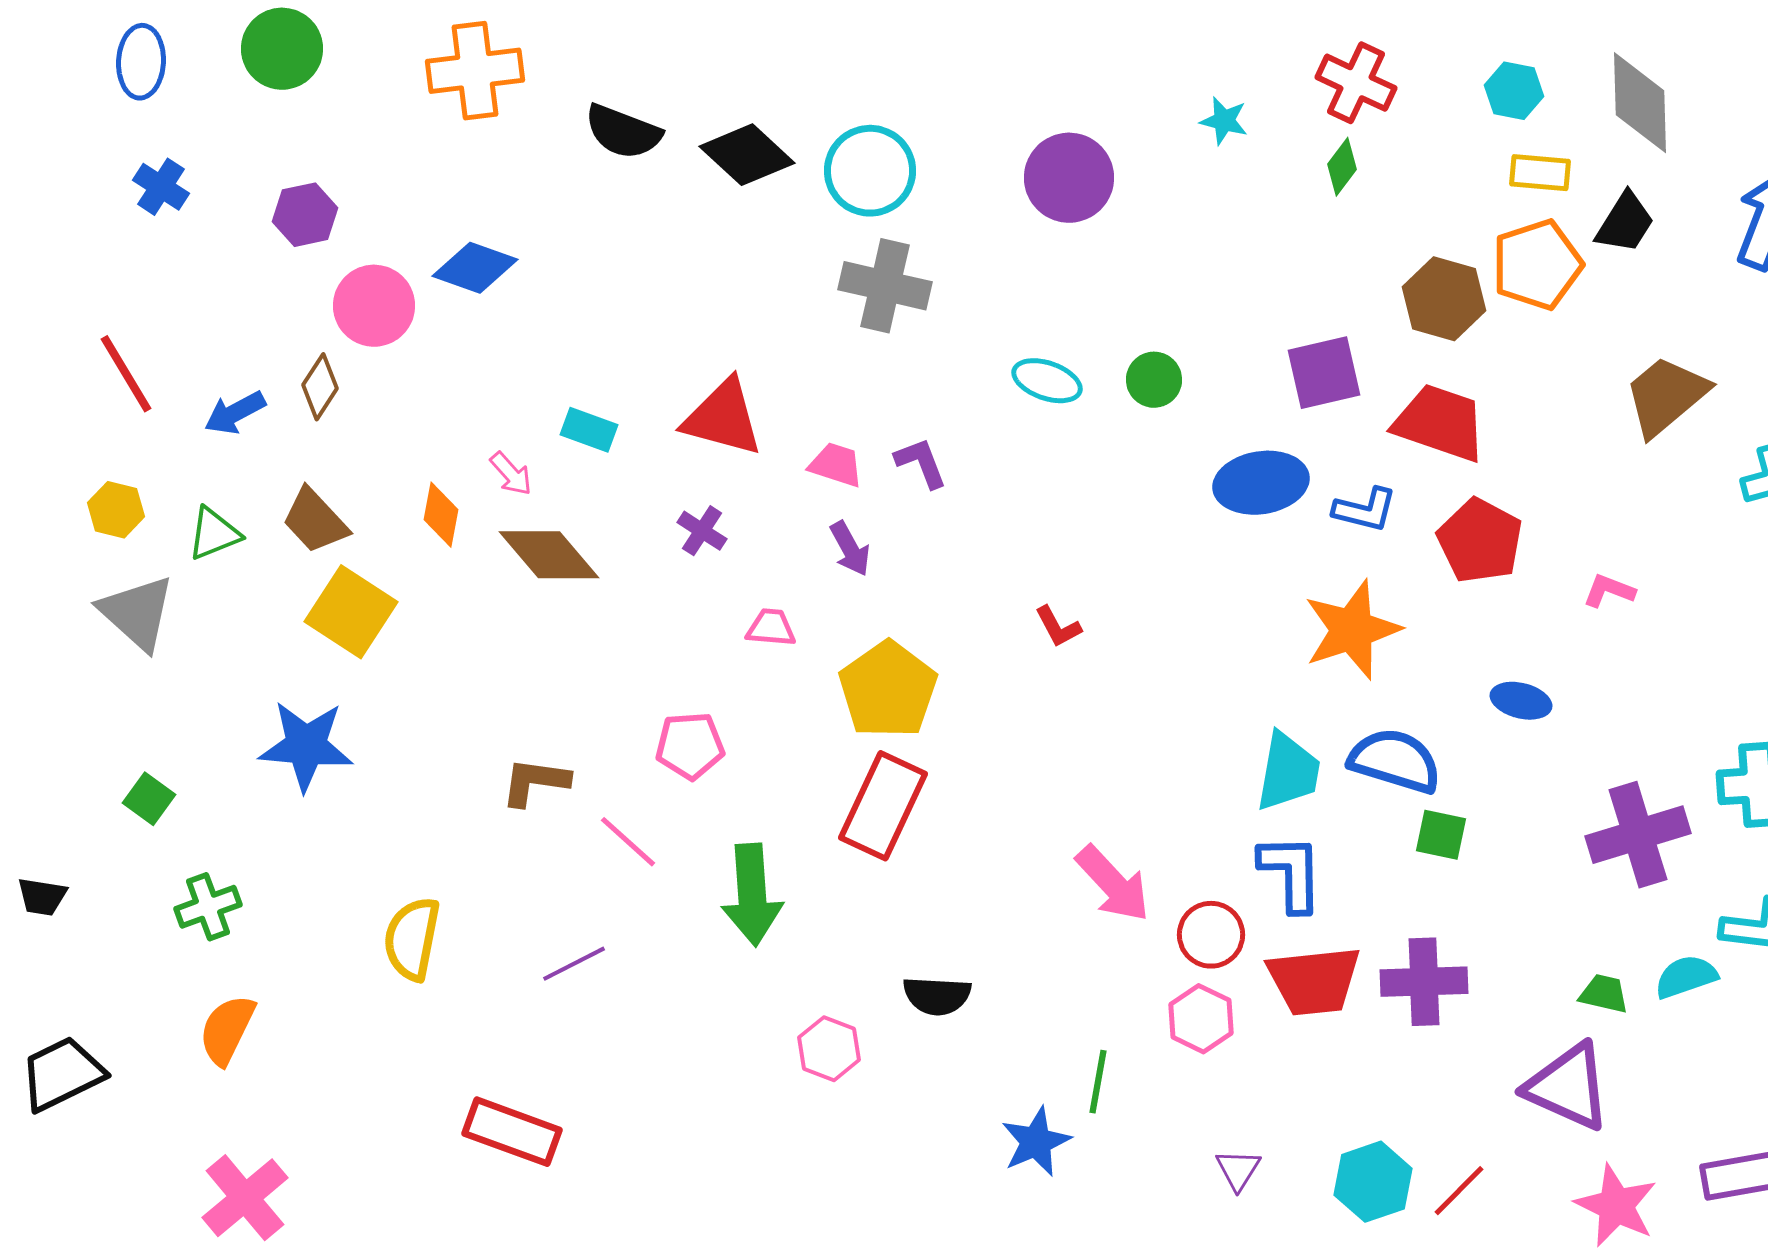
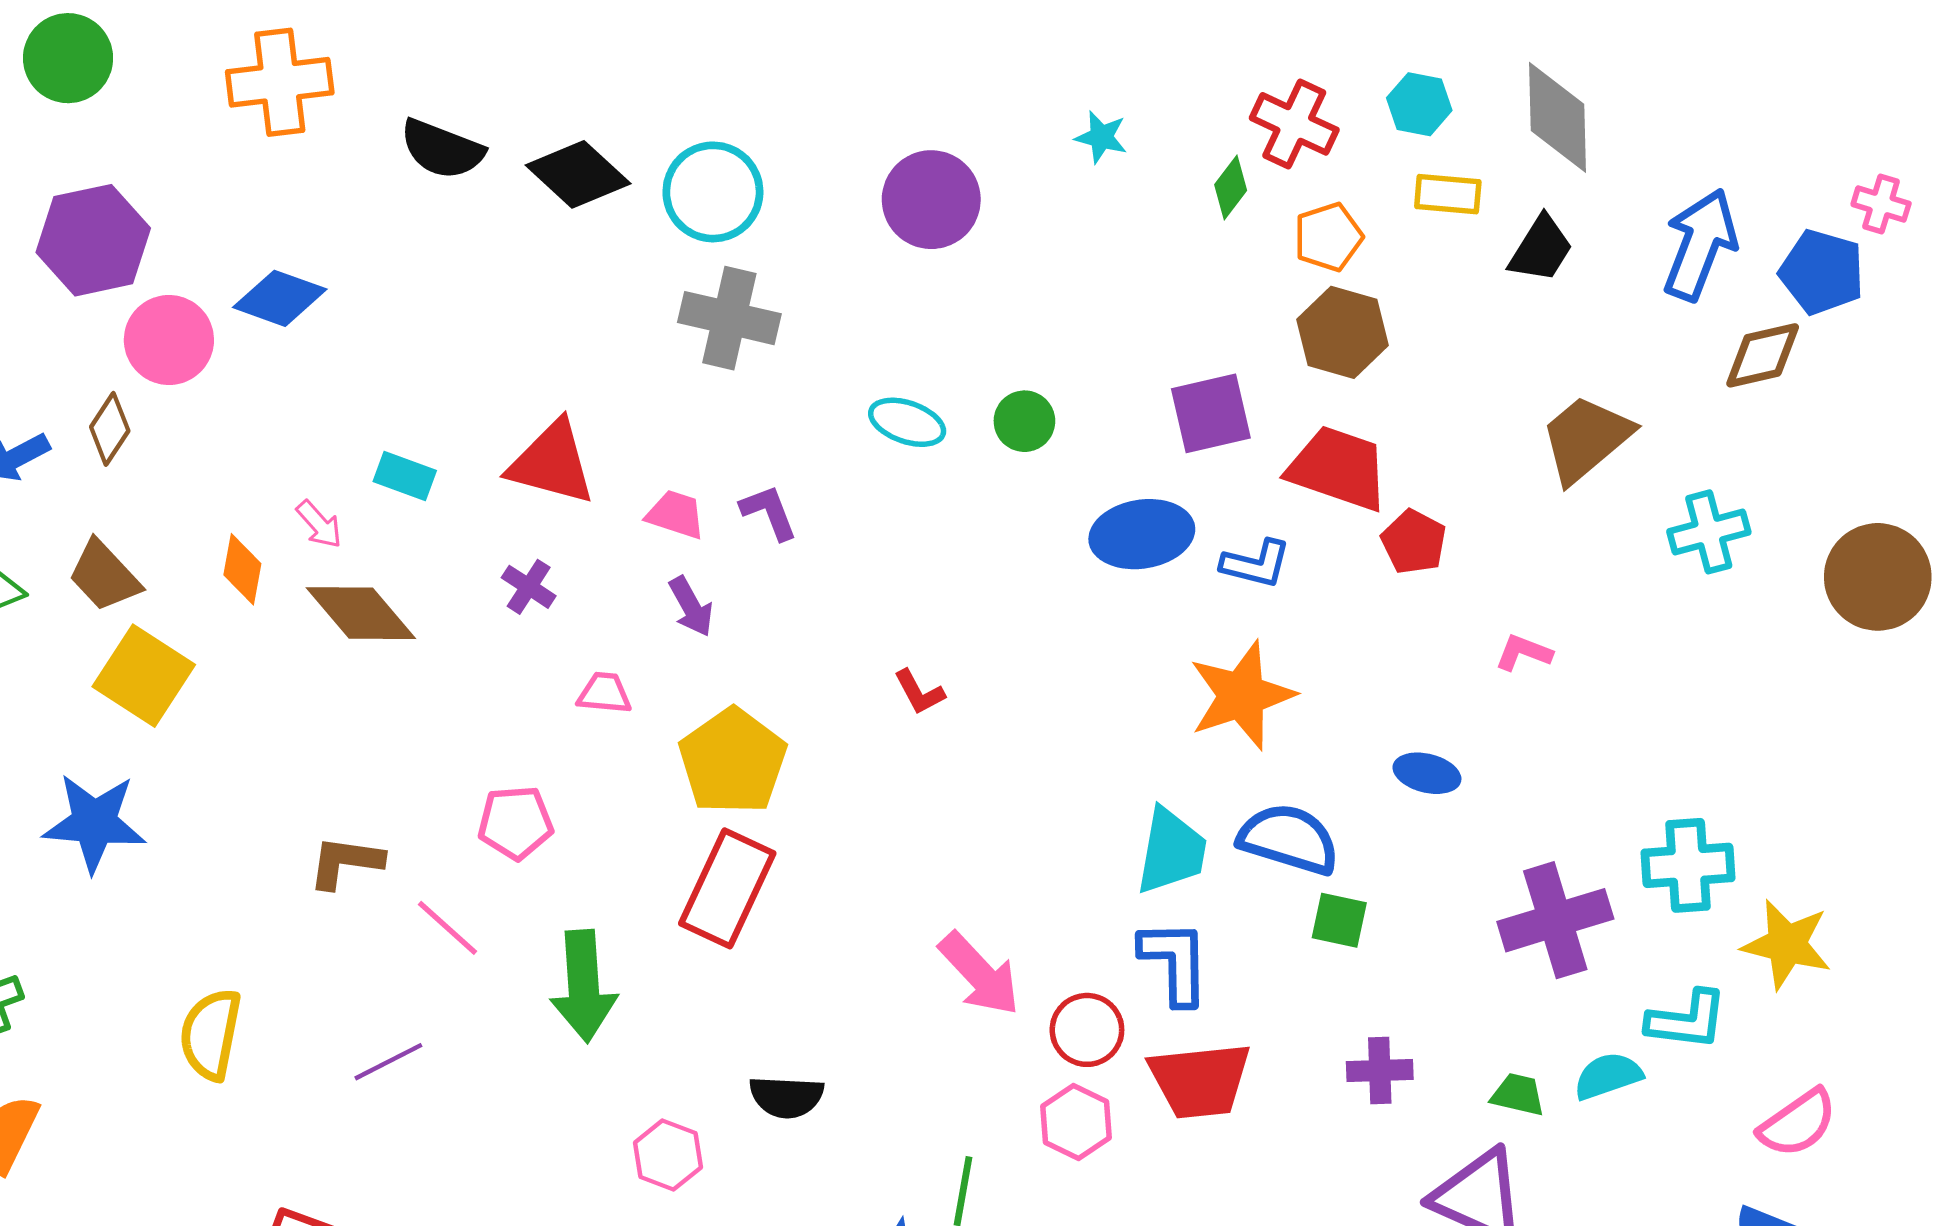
red cross: (1356, 83) -> (1294, 124), moved
purple hexagon: (305, 215) -> (93, 240), size x1.6
orange pentagon: (1537, 265) -> (1328, 237), moved, size x0.7
red pentagon: (1480, 541) -> (1414, 542), moved, size x0.7
purple cross: (1424, 982) -> (1380, 1070), moved, size x0.7

